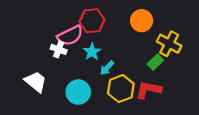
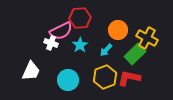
orange circle: (142, 21) -> (118, 30), moved
green rectangle: (155, 62) -> (135, 54), size x1.5
cyan arrow: (107, 68) -> (106, 50), moved
white trapezoid: (36, 82) -> (31, 71), turned 75

